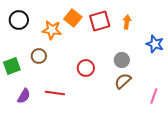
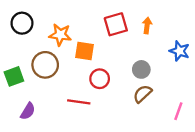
orange square: (73, 18) -> (85, 51), moved, turned -30
brown circle: (39, 56) -> (45, 65), size x1.5
red line: (55, 93) -> (79, 102), moved

